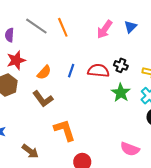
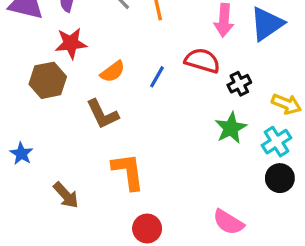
blue triangle: (130, 27) -> (267, 24), size x1.6
pink arrow: (105, 29) -> (224, 20), turned -42
black cross: (121, 65) -> (239, 84), turned 32
red semicircle: (98, 71) -> (202, 61), moved

